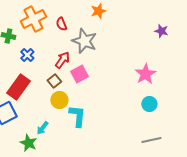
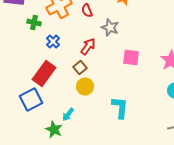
gray star: (84, 41) -> (110, 28), size x0.7
pink square: (79, 74) -> (131, 58), moved, turned 36
cyan L-shape: (77, 116) -> (120, 108), moved

